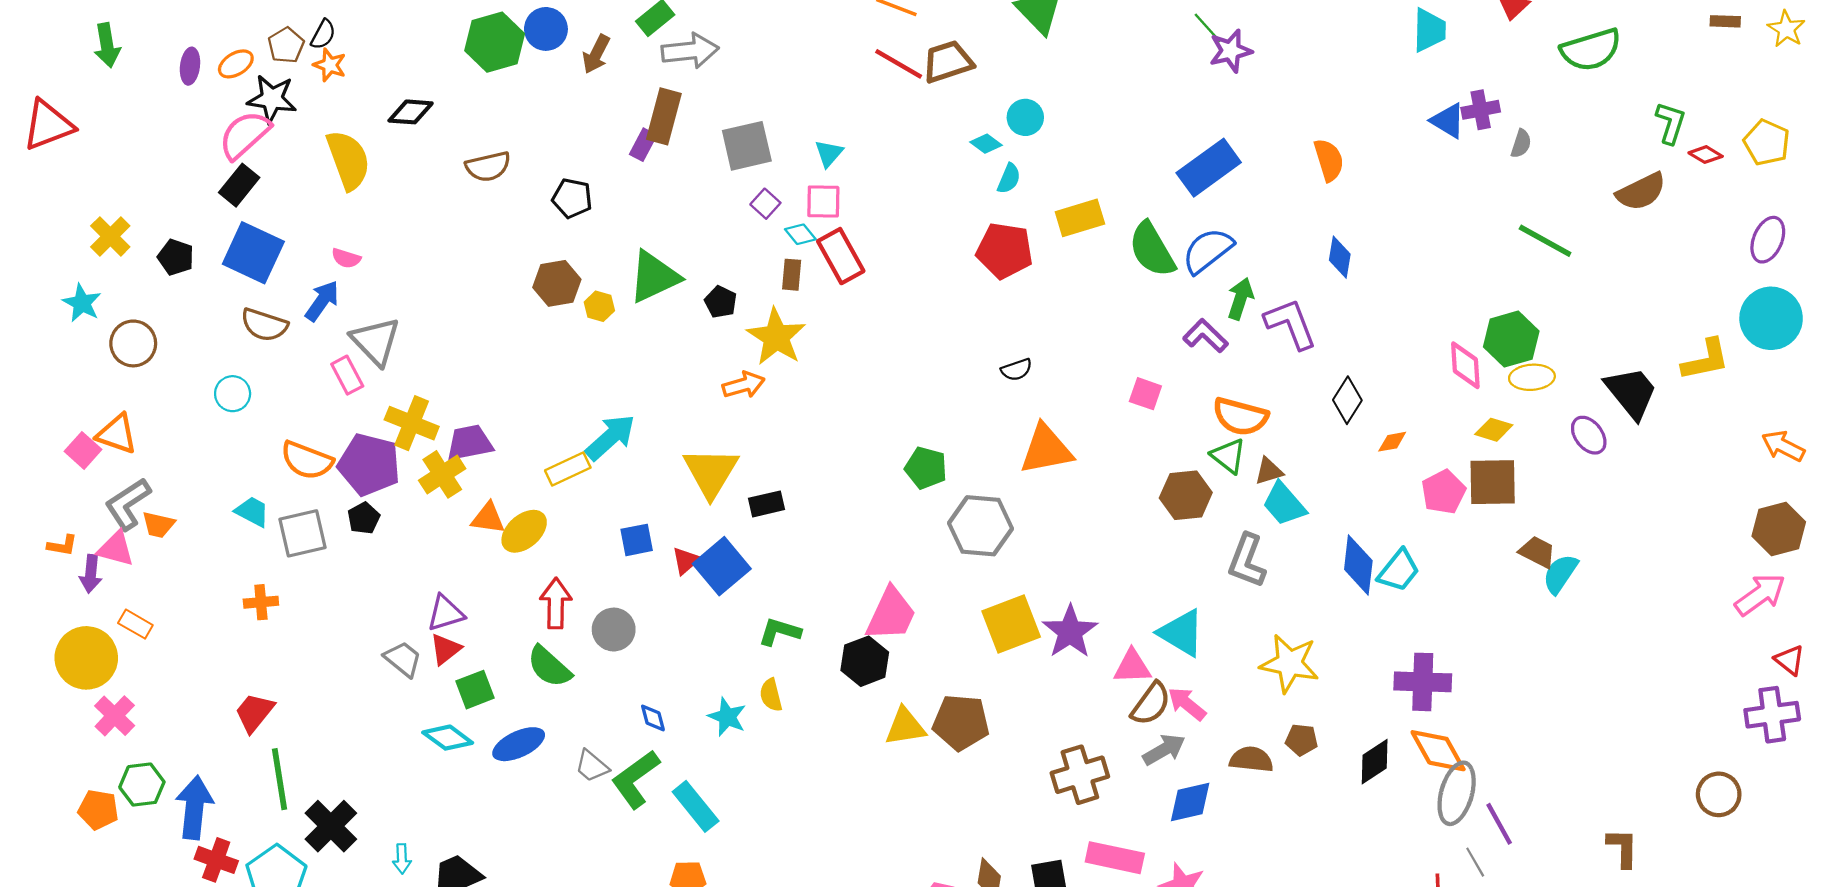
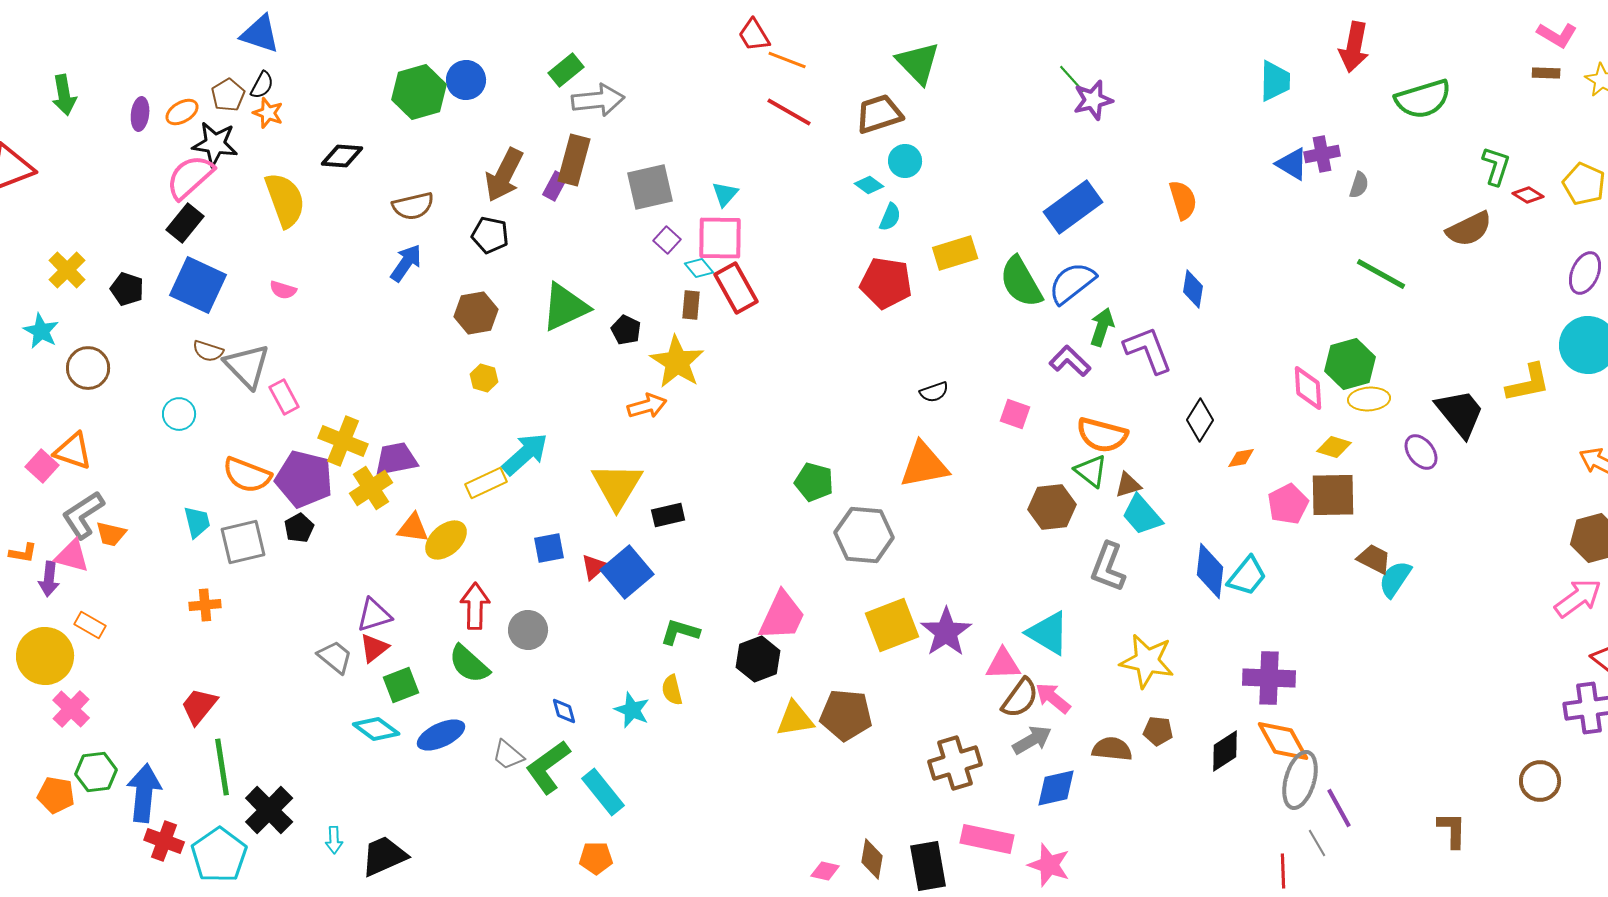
brown arrow: (596, 54) -> (504, 175), moved, size x1.5
brown trapezoid: (948, 62) -> (879, 114), moved
pink square: (823, 201) -> (720, 238), size x1.4
blue arrow: (322, 301) -> (406, 263), moved
yellow hexagon: (599, 306) -> (484, 378), moved
brown semicircle: (264, 325) -> (208, 351), size x0.7
gray triangle: (376, 341) -> (247, 366), moved
black semicircle: (1017, 370) -> (934, 392), moved
cyan trapezoid: (252, 512) -> (197, 522), turned 48

